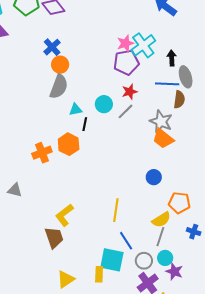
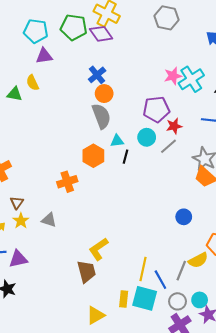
purple pentagon: (126, 62) -> (156, 109), moved
gray semicircle: (59, 87) -> (101, 116), turned -45
orange hexagon: (69, 144) -> (93, 156), moved
orange cross: (42, 153) -> (67, 182), moved
blue circle: (154, 177) -> (184, 217), moved
yellow line: (116, 210) -> (143, 269), moved
gray line: (160, 237) -> (181, 271), moved
yellow rectangle: (99, 274) -> (124, 299), moved

